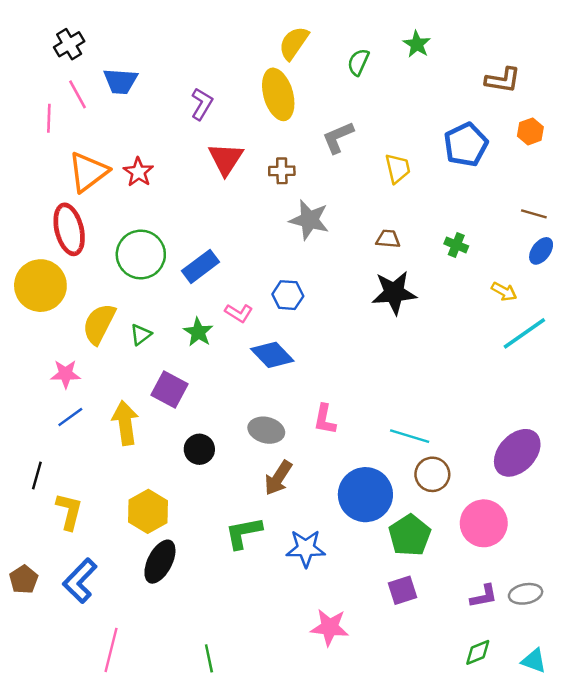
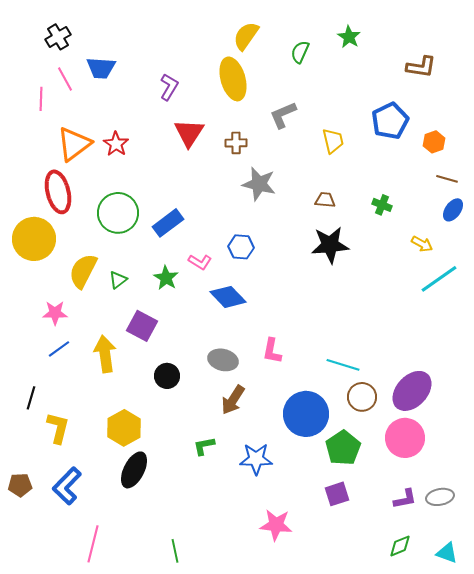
orange hexagon: (530, 131) -> (434, 142), moved
purple ellipse: (517, 453) -> (412, 391), moved
green L-shape: (244, 533) -> (204, 446), size x0.7
brown pentagon: (24, 579) -> (20, 485), turned 30

